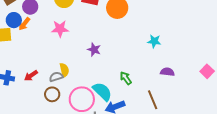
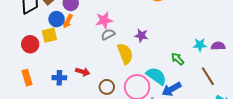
cyan star: (154, 41) -> (200, 45), moved
yellow semicircle: (64, 70) -> (125, 54), moved, size x1.5
red arrow: (31, 76) -> (83, 72), turned -120
gray semicircle: (56, 77) -> (108, 34), moved

